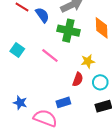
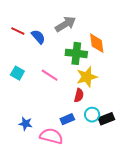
green cross: (68, 31) -> (76, 53), moved
yellow star: (88, 61) -> (87, 77), size x1.5
cyan circle: (100, 82) -> (92, 115), moved

